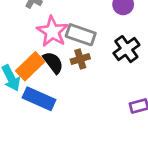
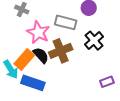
gray rectangle: (81, 35) -> (66, 22), moved
brown cross: (80, 59) -> (61, 51), size x1.6

